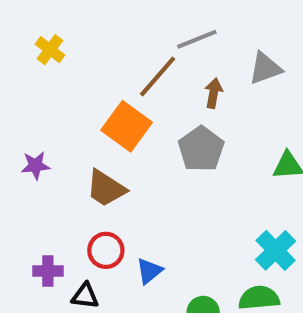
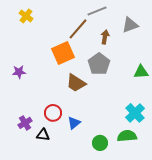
orange square: (127, 126) -> (63, 53), turned 30
brown trapezoid: (106, 188) -> (76, 83), moved
purple cross: (48, 271) -> (25, 123), turned -32

